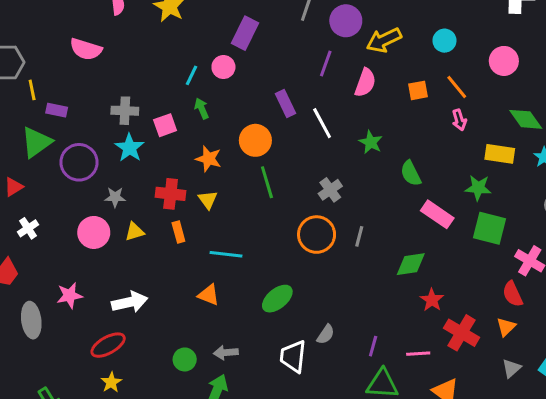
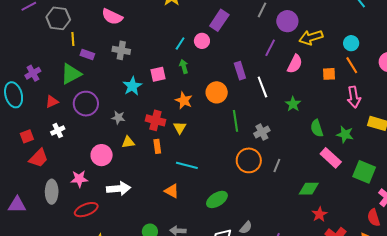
orange line: (457, 87) -> (352, 65), moved
gray cross: (125, 111) -> (121, 50), moved
pink arrow: (459, 120) -> (354, 97), size x1.5
purple circle: (79, 162) -> (86, 104), moved
green line: (267, 182) -> (236, 121), moved
green star: (478, 188) -> (345, 134), moved
pink circle: (94, 232) -> (102, 155), moved
red ellipse: (108, 345) -> (86, 210), moved

